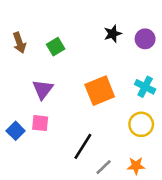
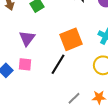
black line: (83, 146) -> (58, 64), moved

